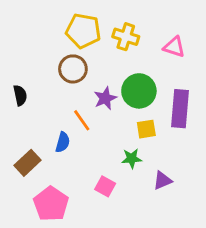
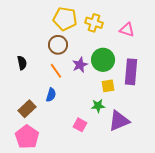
orange line: (82, 120) -> (56, 71), moved
purple triangle: (162, 180) -> (119, 121), size x1.6
pink pentagon: (51, 204) -> (27, 137), moved

